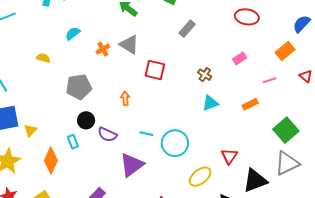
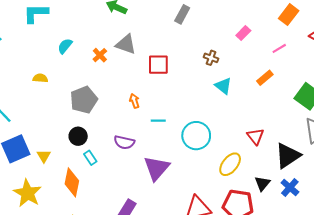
cyan triangle: (210, 103) -> (223, 86), turned -48
black circle: (86, 120) -> (78, 136), moved
cyan line: (146, 134) -> (158, 121), moved

